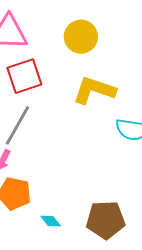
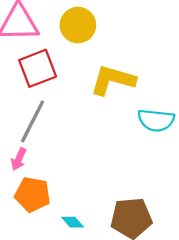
yellow circle: (81, 37) -> (78, 25), moved

